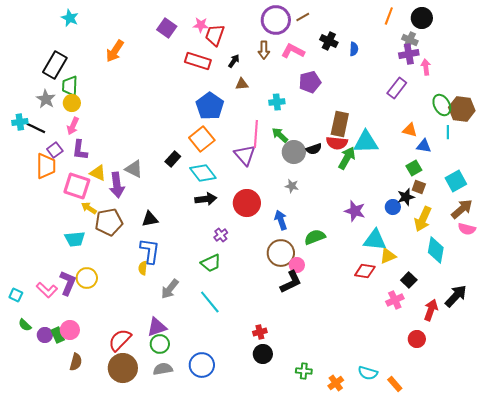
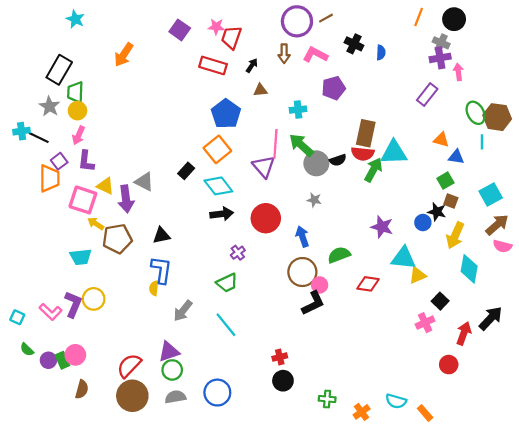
green arrow: (280, 135) -> (301, 145), size x1.4
black star: (406, 197) -> (437, 212), turned 30
red diamond: (365, 271) -> (368, 284), moved

